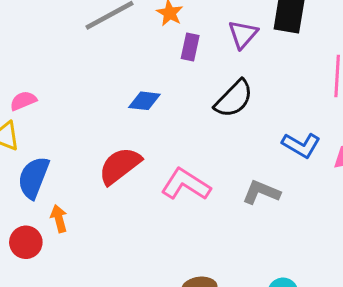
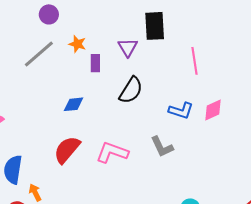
gray L-shape: (261, 192) -> (162, 147), turned -125

